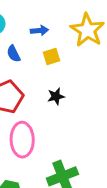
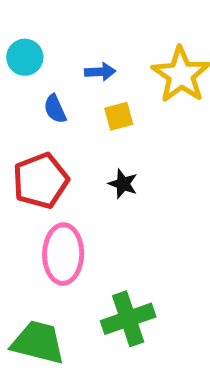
black star: (56, 96) -> (123, 184), turned 30

